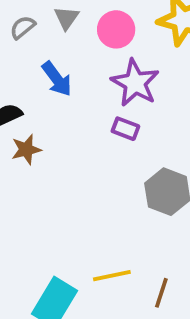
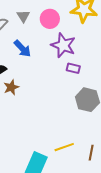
purple rectangle: (125, 129) -> (73, 68), moved

